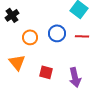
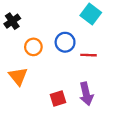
red line: (82, 36) -> (88, 55), moved
red square: (46, 72) -> (58, 98), moved, turned -32

